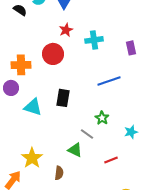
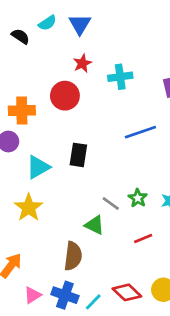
cyan triangle: (33, 107) -> (38, 167), turned -48
green star: (102, 118) -> (138, 198), moved
yellow star: (32, 158) -> (29, 208), moved
brown semicircle: (59, 173) -> (73, 256), size x1.5

